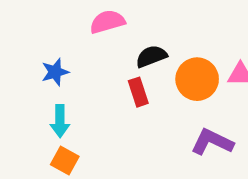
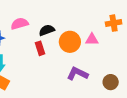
pink semicircle: (107, 22) -> (20, 24), moved

